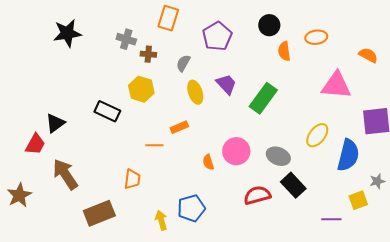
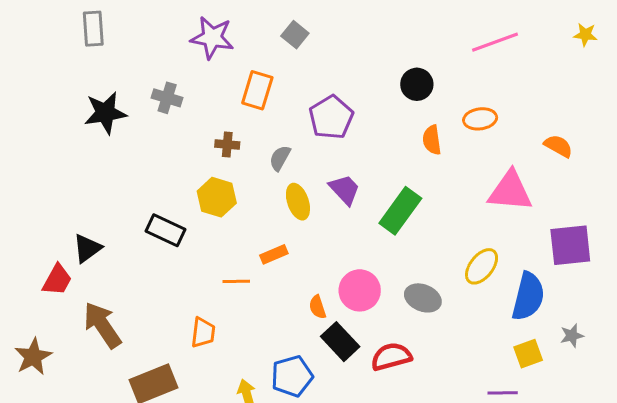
black circle: (269, 25) -> (417, 84), moved
gray cross: (126, 39) -> (167, 98), moved
black rectangle: (293, 185) -> (340, 342), moved
yellow square: (358, 200) -> (528, 354), moved

